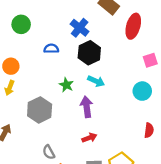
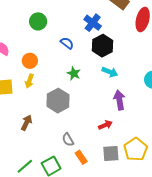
blue semicircle: (51, 49) -> (67, 43), turned 40
green star: (66, 85) -> (74, 73), moved
purple arrow: (87, 107) -> (119, 100), moved

